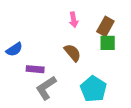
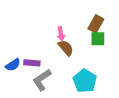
pink arrow: (74, 20) -> (61, 34), moved
blue semicircle: (14, 49) -> (13, 65), moved

